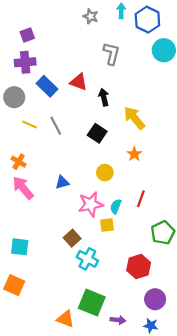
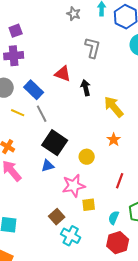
blue rectangle: (47, 86) -> (34, 90), moved
black square: (97, 133) -> (55, 143), moved, size x1.4
cyan semicircle: (116, 206) -> (114, 218), moved

